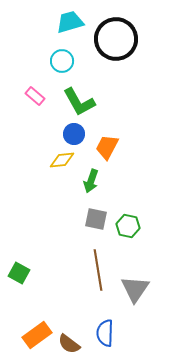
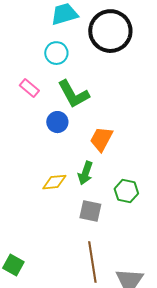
blue circle: (74, 134) -> (57, 122), moved
yellow diamond: (62, 160) -> (54, 182), moved
green hexagon: (128, 226) -> (126, 191), moved

